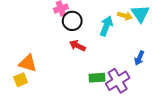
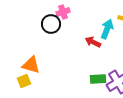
black circle: (72, 21) -> (51, 24), moved
red arrow: (77, 46) -> (93, 42), moved

